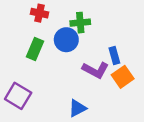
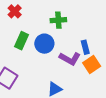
red cross: (39, 13) -> (15, 11), moved, turned 32
blue circle: (66, 40) -> (44, 44), moved

